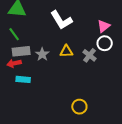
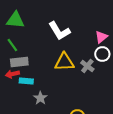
yellow triangle: (66, 51) -> (64, 62), size x1.5
gray star: (42, 54) -> (40, 98), moved
cyan rectangle: (23, 79) -> (26, 81), moved

